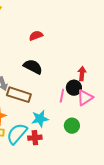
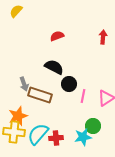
red arrow: (82, 74) -> (103, 37), moved
black circle: (74, 88) -> (69, 84), moved
cyan star: (40, 119) -> (83, 137), moved

